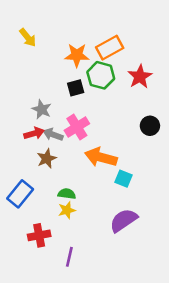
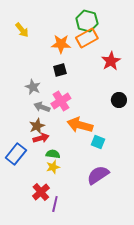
green hexagon: (101, 75) -> (87, 21), moved
red arrow: (34, 133) -> (41, 138), moved
red cross: (39, 235) -> (41, 192), moved, turned -30

